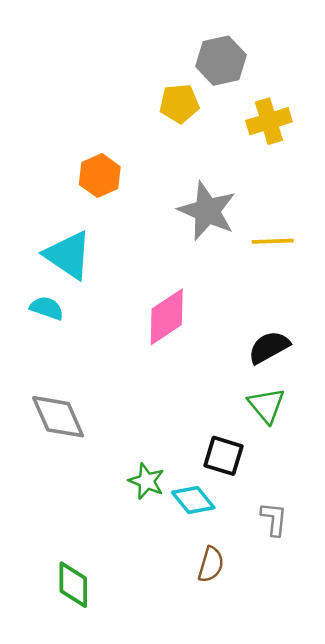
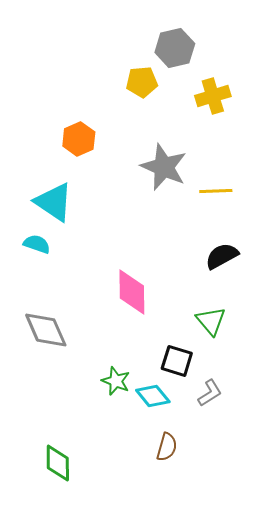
pink diamond: (167, 317) -> (132, 292), moved, turned -57
black semicircle: (269, 347) -> (222, 256), moved
gray L-shape: (274, 519) -> (210, 393), moved, turned 52

